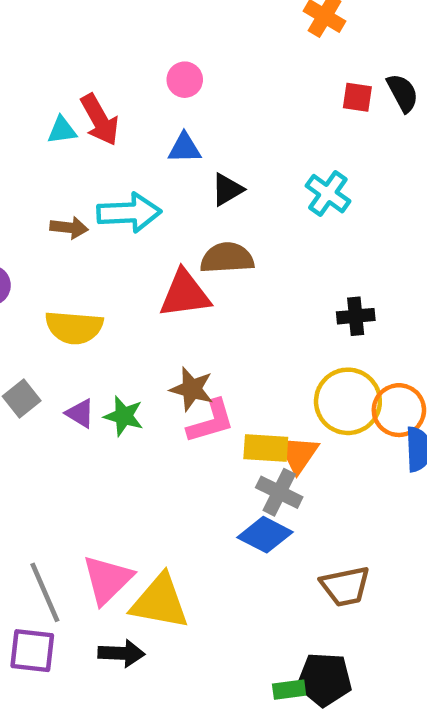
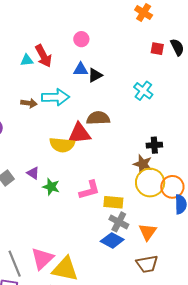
black triangle: (227, 190) -> (95, 75), moved
yellow semicircle: (74, 327) -> (62, 145), moved
brown star: (192, 389) -> (143, 164), moved
purple triangle: (80, 413) -> (33, 173), moved
orange triangle: (298, 454) -> (148, 232), moved

